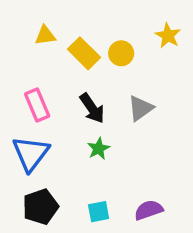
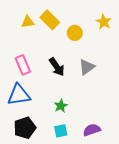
yellow rectangle: (84, 53) -> (50, 20), moved
green star: (99, 149) -> (61, 106), moved
blue triangle: (31, 153) -> (19, 95), turned 45

